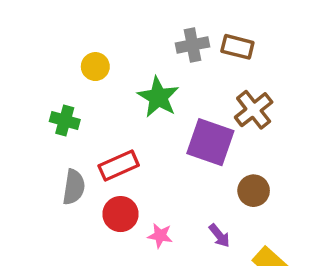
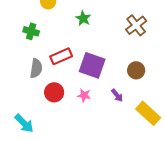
green star: (158, 97) -> (83, 18), size x0.7
purple square: (210, 142) -> (92, 65), moved
red circle: (120, 214) -> (54, 92), moved

